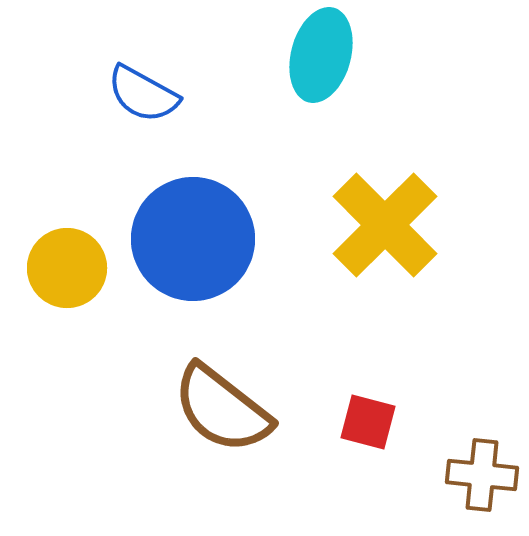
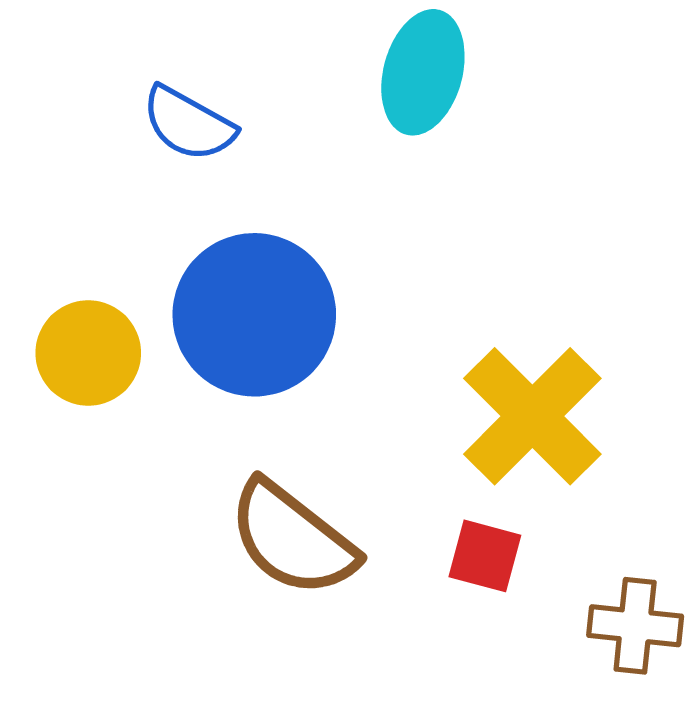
yellow cross: (385, 225) -> (532, 416), moved

